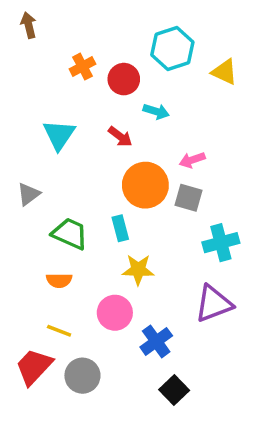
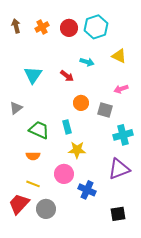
brown arrow: (29, 25) -> (16, 26), moved
orange cross: (82, 67) -> (42, 27), moved
yellow triangle: (224, 72) -> (119, 56), moved
red circle: (124, 79) -> (69, 28), moved
pink arrow: (192, 160) -> (121, 89), moved
orange circle: (145, 185) -> (81, 103), size x0.6
blue cross: (156, 341) -> (87, 190), turned -30
black square: (174, 390) -> (118, 214), moved, turned 35

